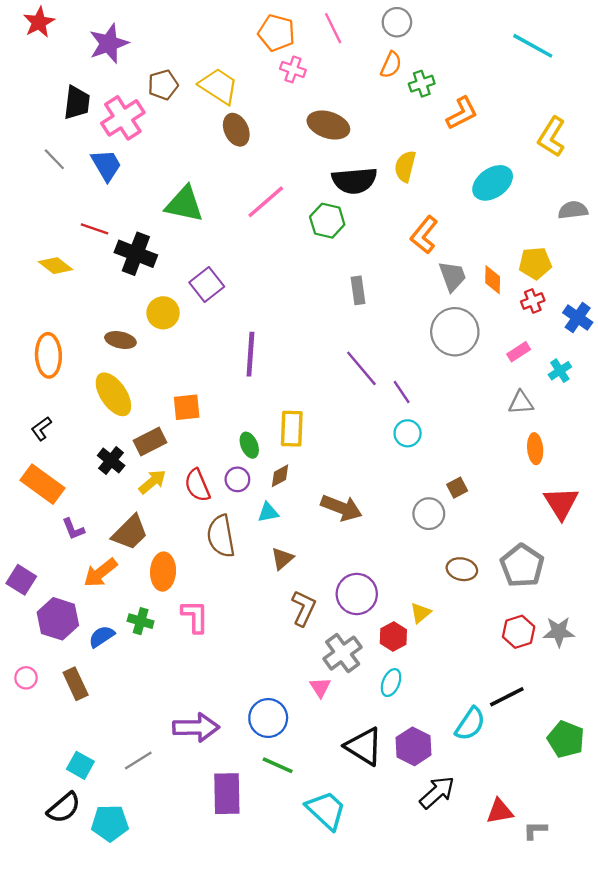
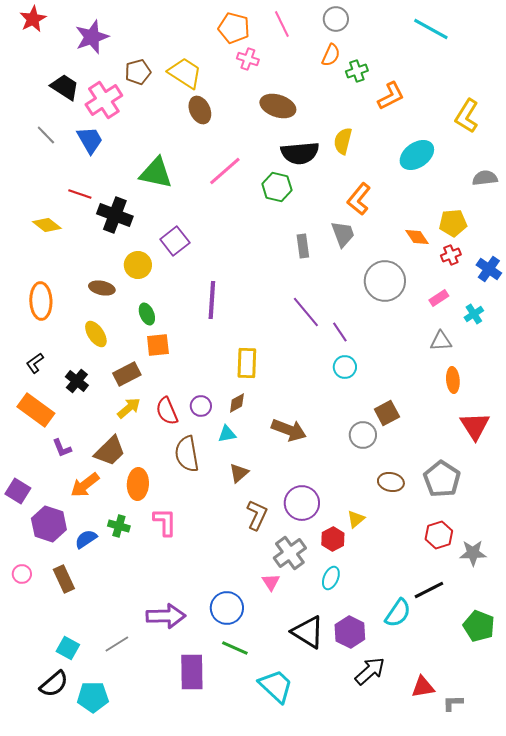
cyan line: (533, 46) -> (431, 29), moved
black trapezoid: (77, 103) -> (65, 87), turned -64
gray trapezoid: (452, 276) -> (343, 234), moved
orange diamond: (493, 280) -> (417, 237), turned -35
yellow ellipse: (113, 394) -> (96, 334), size x0.7
green ellipse: (249, 445) -> (147, 314), moved
black cross: (111, 460) -> (77, 381), moved
brown square: (457, 488) -> (387, 413), size x1.4
gray star: (559, 632) -> (473, 553), moved

